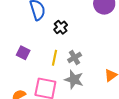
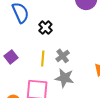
purple square: (23, 53) -> (11, 57), turned 32

